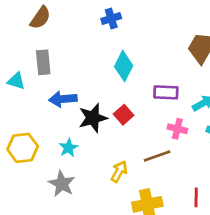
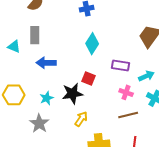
red square: (124, 115) -> (89, 78), turned -32
black star: (93, 118) -> (72, 93), moved
brown line: (157, 156) -> (128, 115), moved

